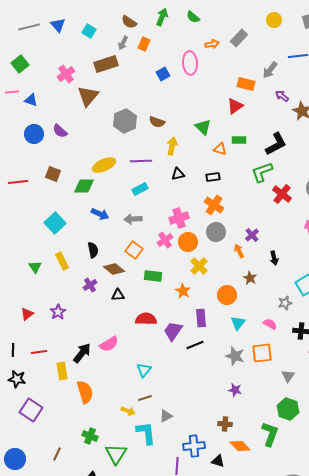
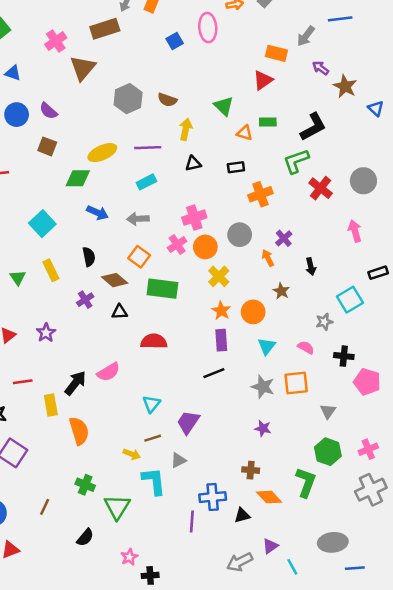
brown square: (53, 174) -> (47, 146), moved
orange cross: (214, 205) -> (260, 194), moved, turned 36
green rectangle: (153, 276) -> (162, 289), size x1.4
orange star: (183, 291) -> (221, 311), moved
purple trapezoid: (173, 331) -> (188, 422), moved
black triangle: (218, 461) -> (242, 515), turned -32

